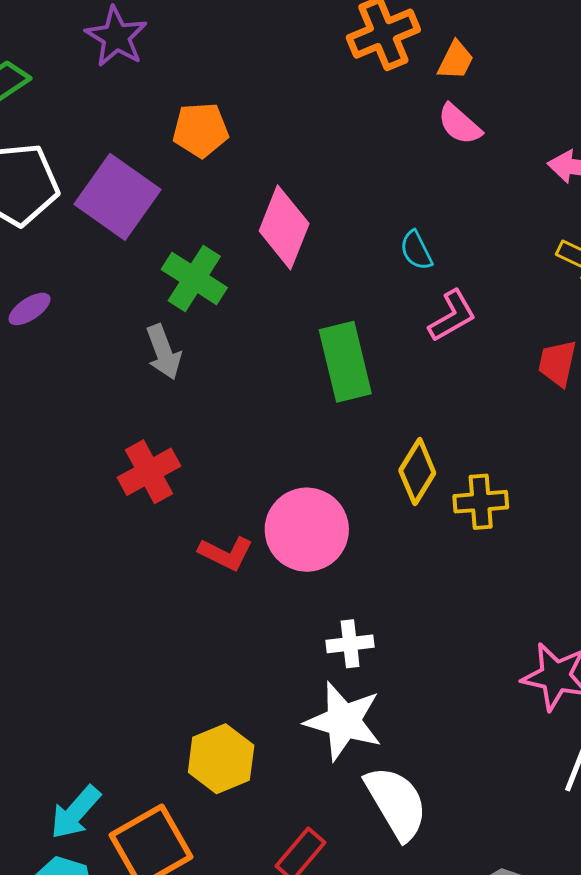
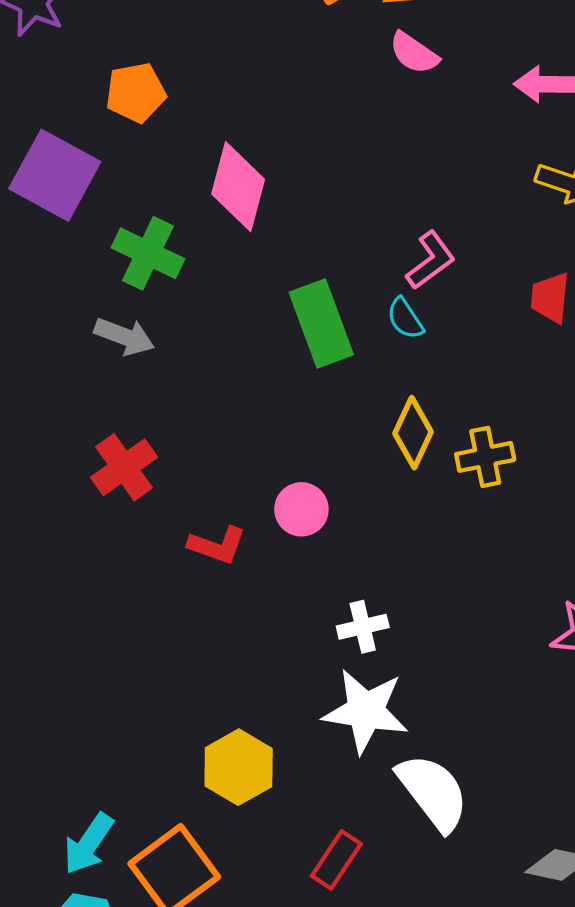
cyan semicircle: (416, 250) -> (405, 318), moved
gray arrow: (164, 352) -> (124, 336), turned -42
pink circle: (307, 530) -> (301, 509), size x0.6

